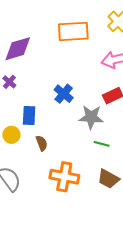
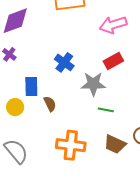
brown semicircle: (42, 143) -> (50, 104), moved

